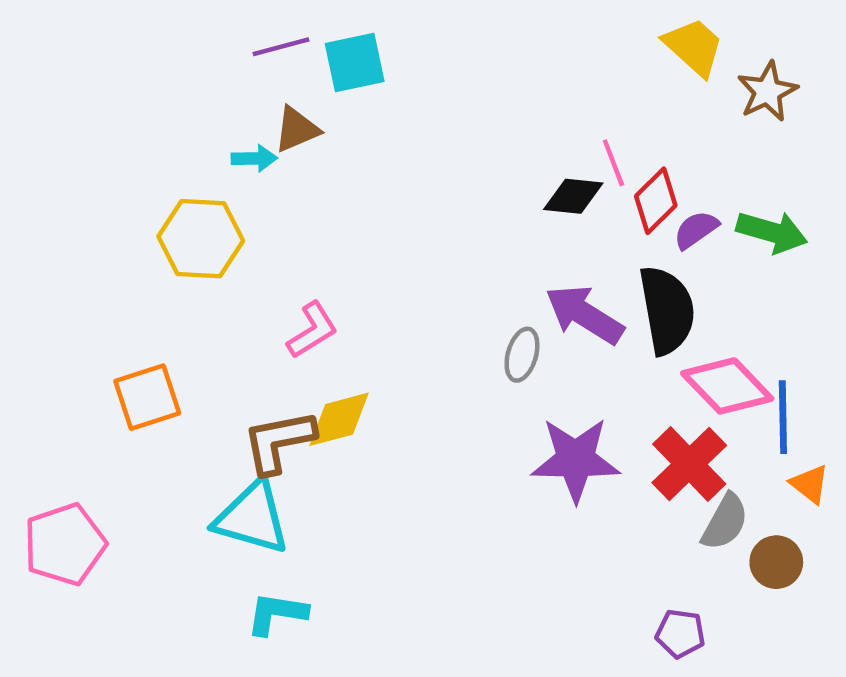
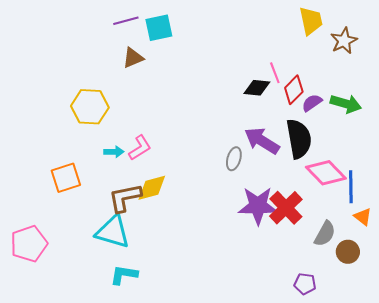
yellow trapezoid: (694, 47) -> (311, 21), turned 36
cyan arrow: (254, 158) -> (114, 152), moved
red cross: (689, 464) -> (286, 208), moved

